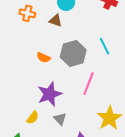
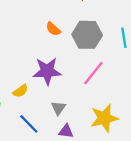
gray triangle: (60, 119) -> (58, 108), moved

